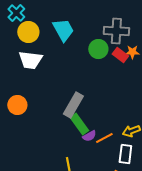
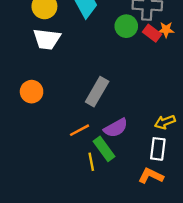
green rectangle: (79, 124) -> (104, 149), moved
purple semicircle: (89, 136) -> (116, 128), size x1.5
orange line: (104, 138) -> (79, 130), moved

